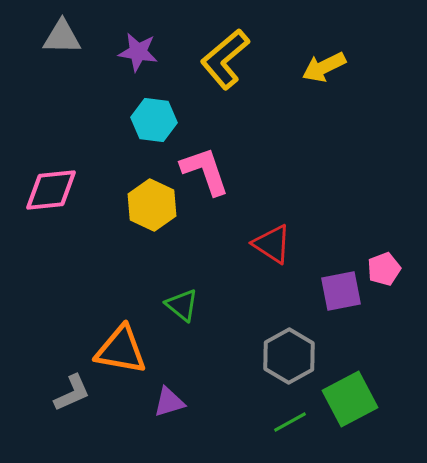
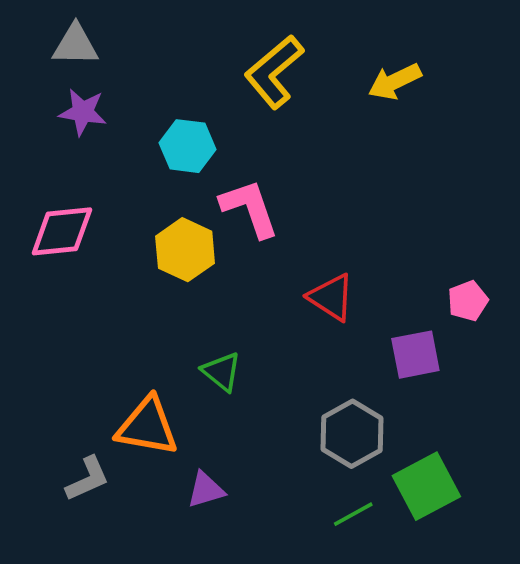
purple star: (138, 52) -> (83, 112), moved
pink pentagon: (384, 269) -> (468, 301), moved

